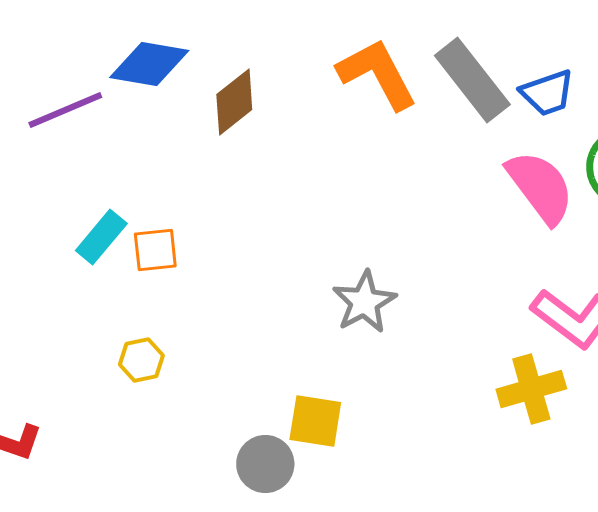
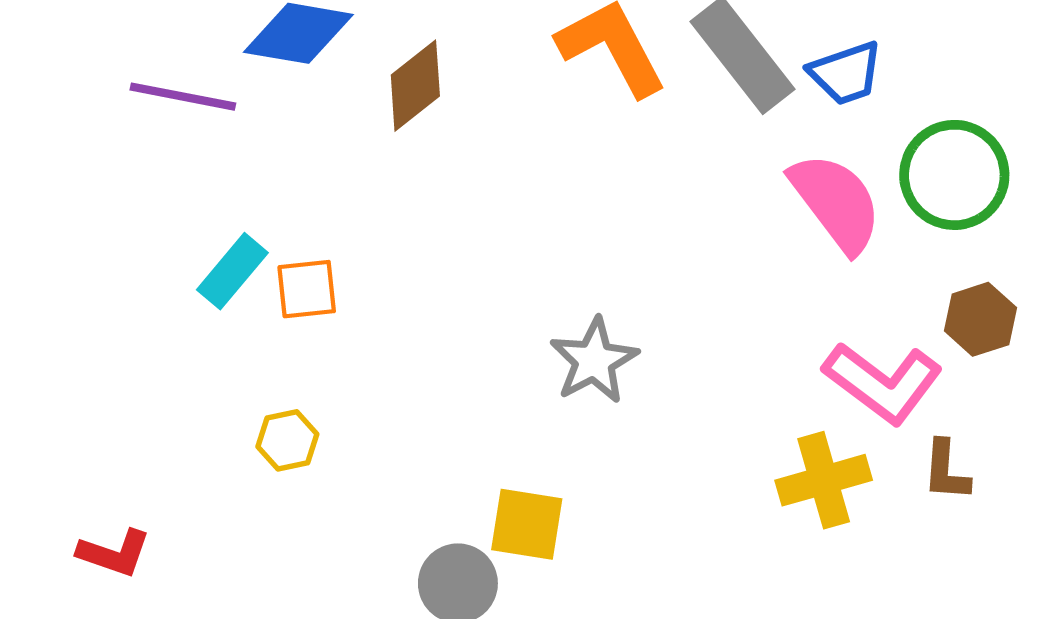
purple line: (65, 110) -> (183, 97), turned 34

